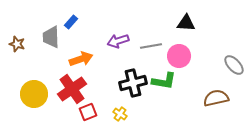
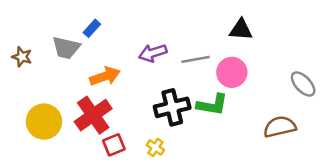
gray trapezoid: (51, 37) -> (66, 48), turned -75

